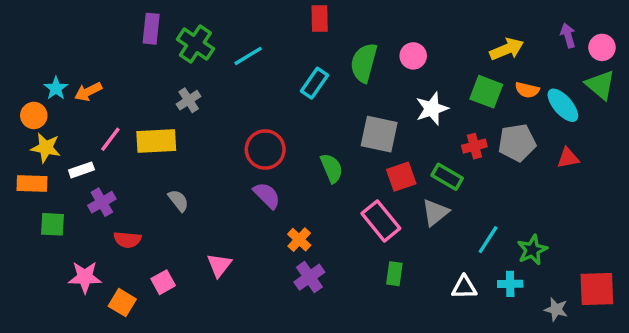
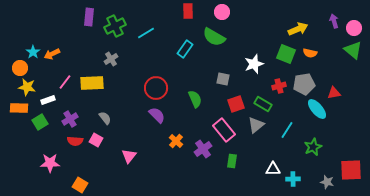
green cross: (195, 44) -> (115, 26), turned 30
pink circle: (413, 56) -> (222, 12), moved
green semicircle: (364, 63) -> (214, 37), turned -75
cyan ellipse: (563, 105) -> (317, 109), moved
gray square: (379, 134) -> (223, 79), size x0.6
purple cross: (102, 202) -> (70, 119), moved
green square: (52, 224) -> (40, 122), moved, turned -35
cyan line: (488, 240) -> (287, 130), moved
purple cross: (309, 277) -> (203, 149), moved
pink square: (163, 282) -> (96, 140), moved, turned -32
cyan cross: (510, 284) -> (293, 179), moved
orange square: (122, 303) -> (80, 185), moved

